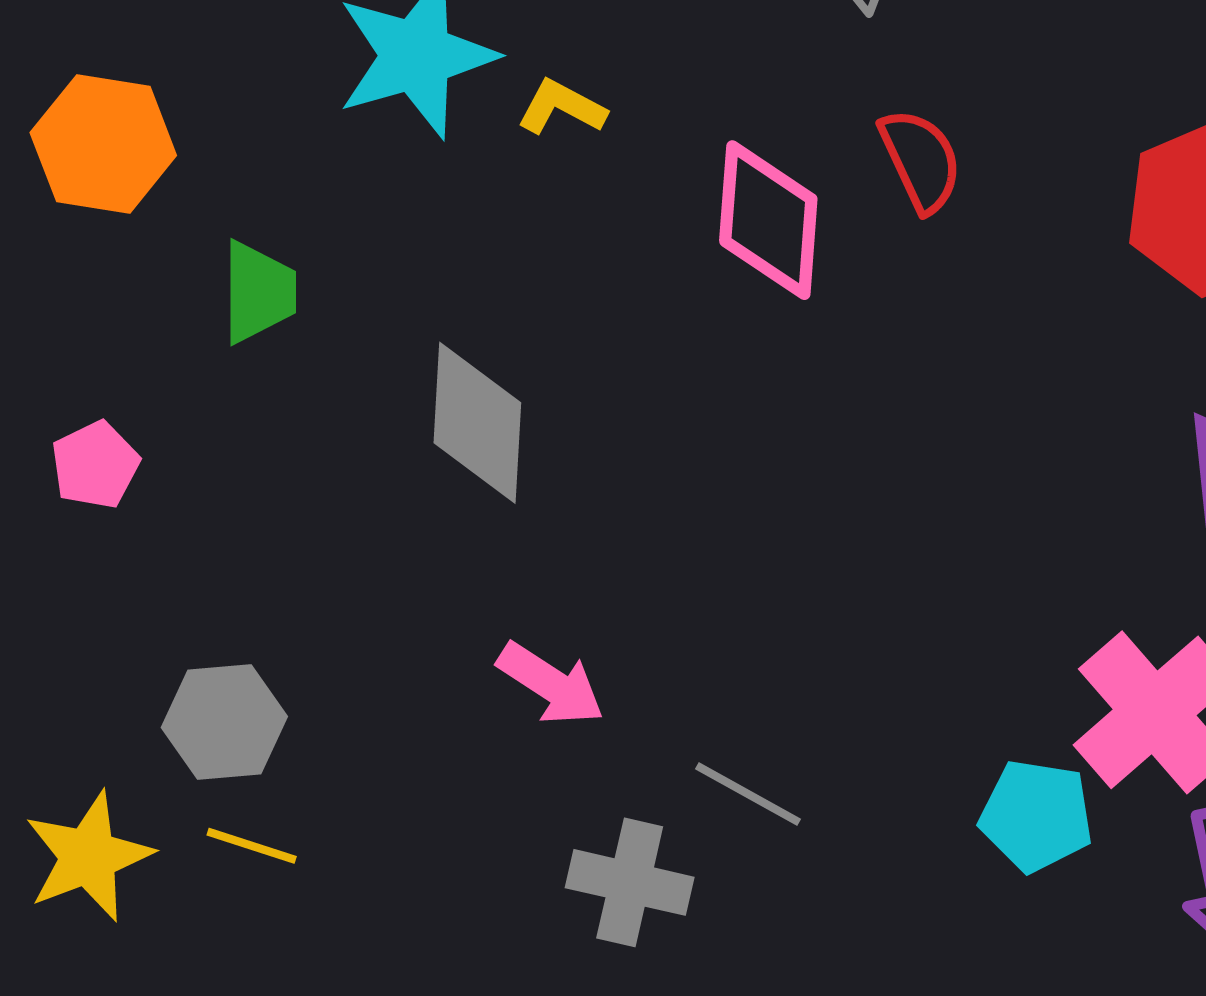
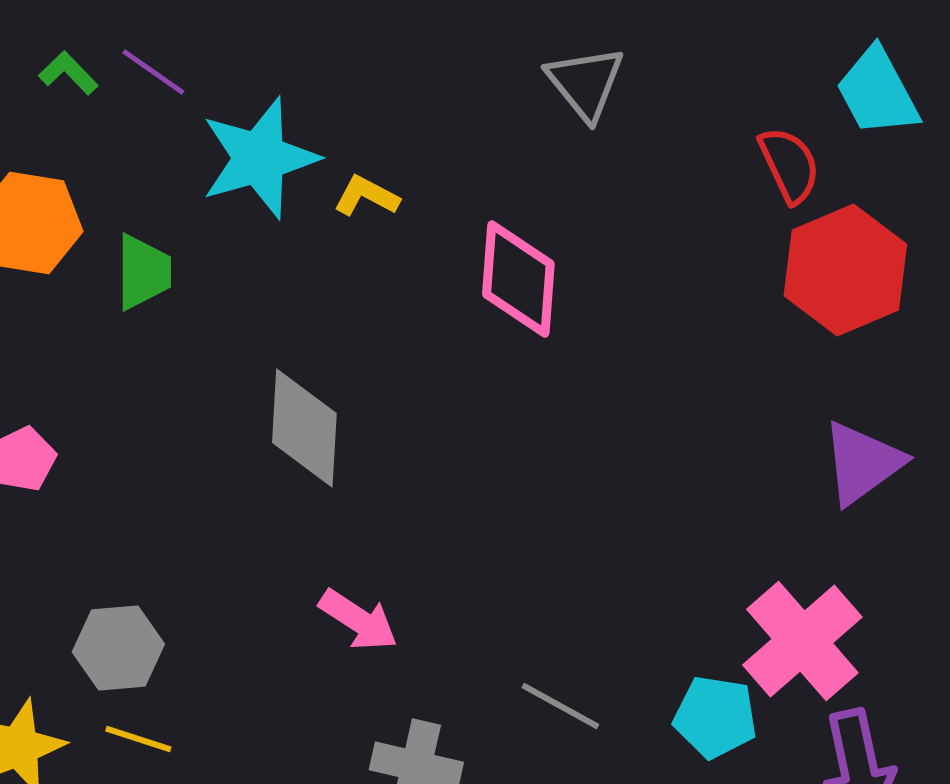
red semicircle: (921, 160) -> (789, 165), moved
green trapezoid: (258, 292) -> (143, 272), moved
gray line: (748, 794) -> (560, 706), moved

